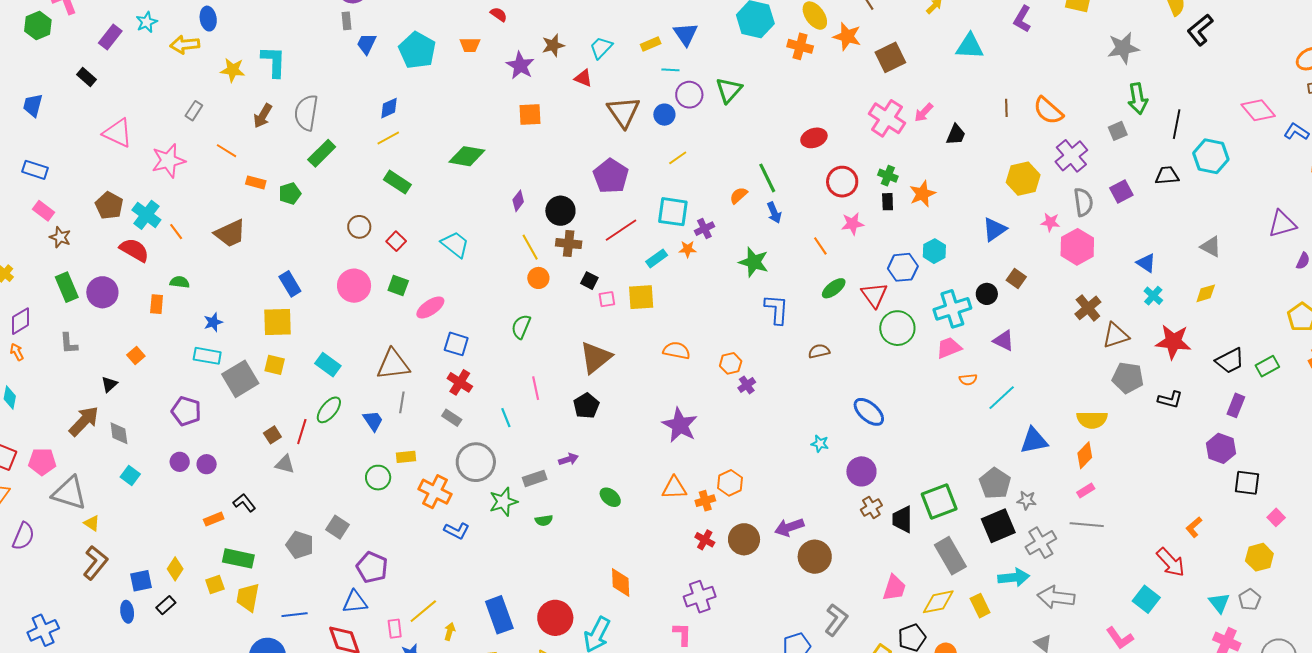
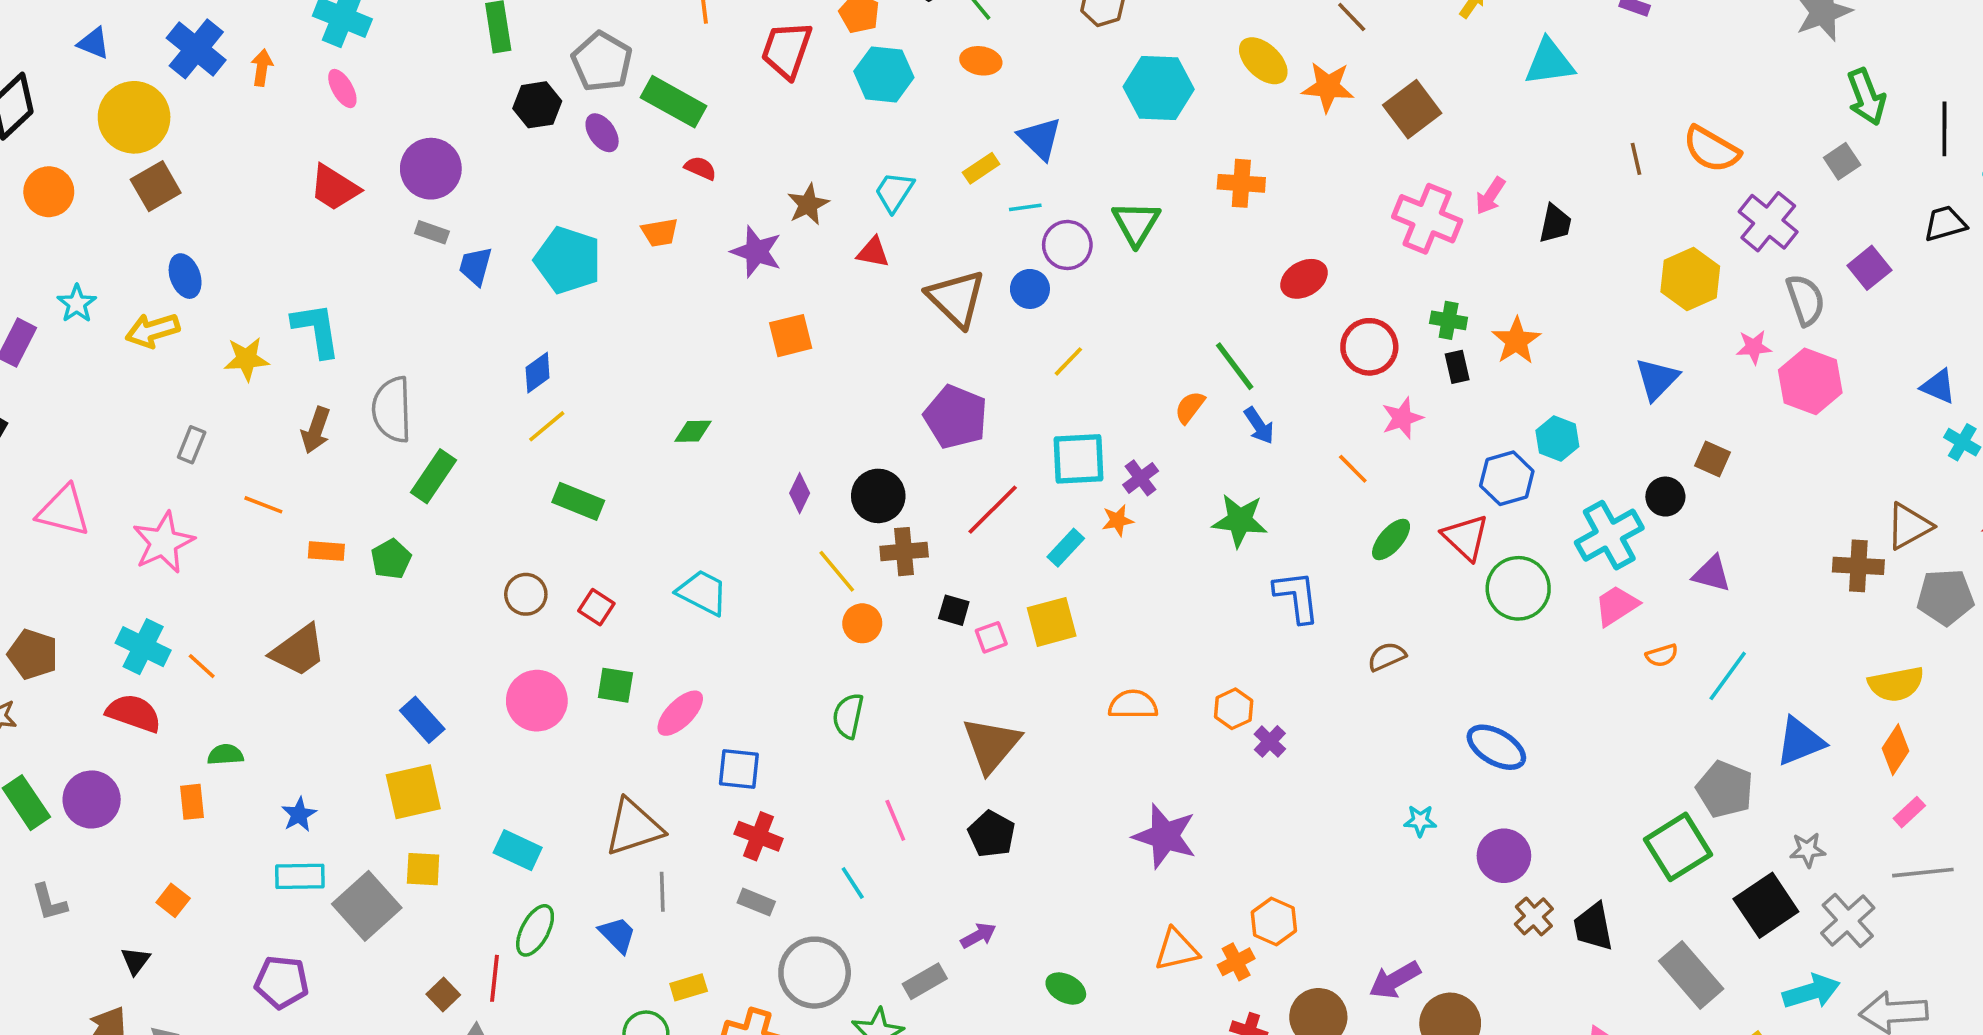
gray rectangle: (347, 21) -> (432, 232), turned -54
orange cross: (800, 46) -> (1241, 183), moved
green diamond: (467, 156) -> (693, 431), size x0.6
brown pentagon: (109, 206) -> (33, 654), moved
brown cross: (1088, 308) -> (1858, 566), moved, turned -36
gray pentagon: (995, 483) -> (1725, 789), moved
green square: (939, 501) -> (1678, 847), moved

